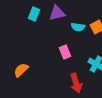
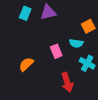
cyan semicircle: (78, 27) -> (76, 43), moved
orange semicircle: (21, 70) -> (26, 64), moved

